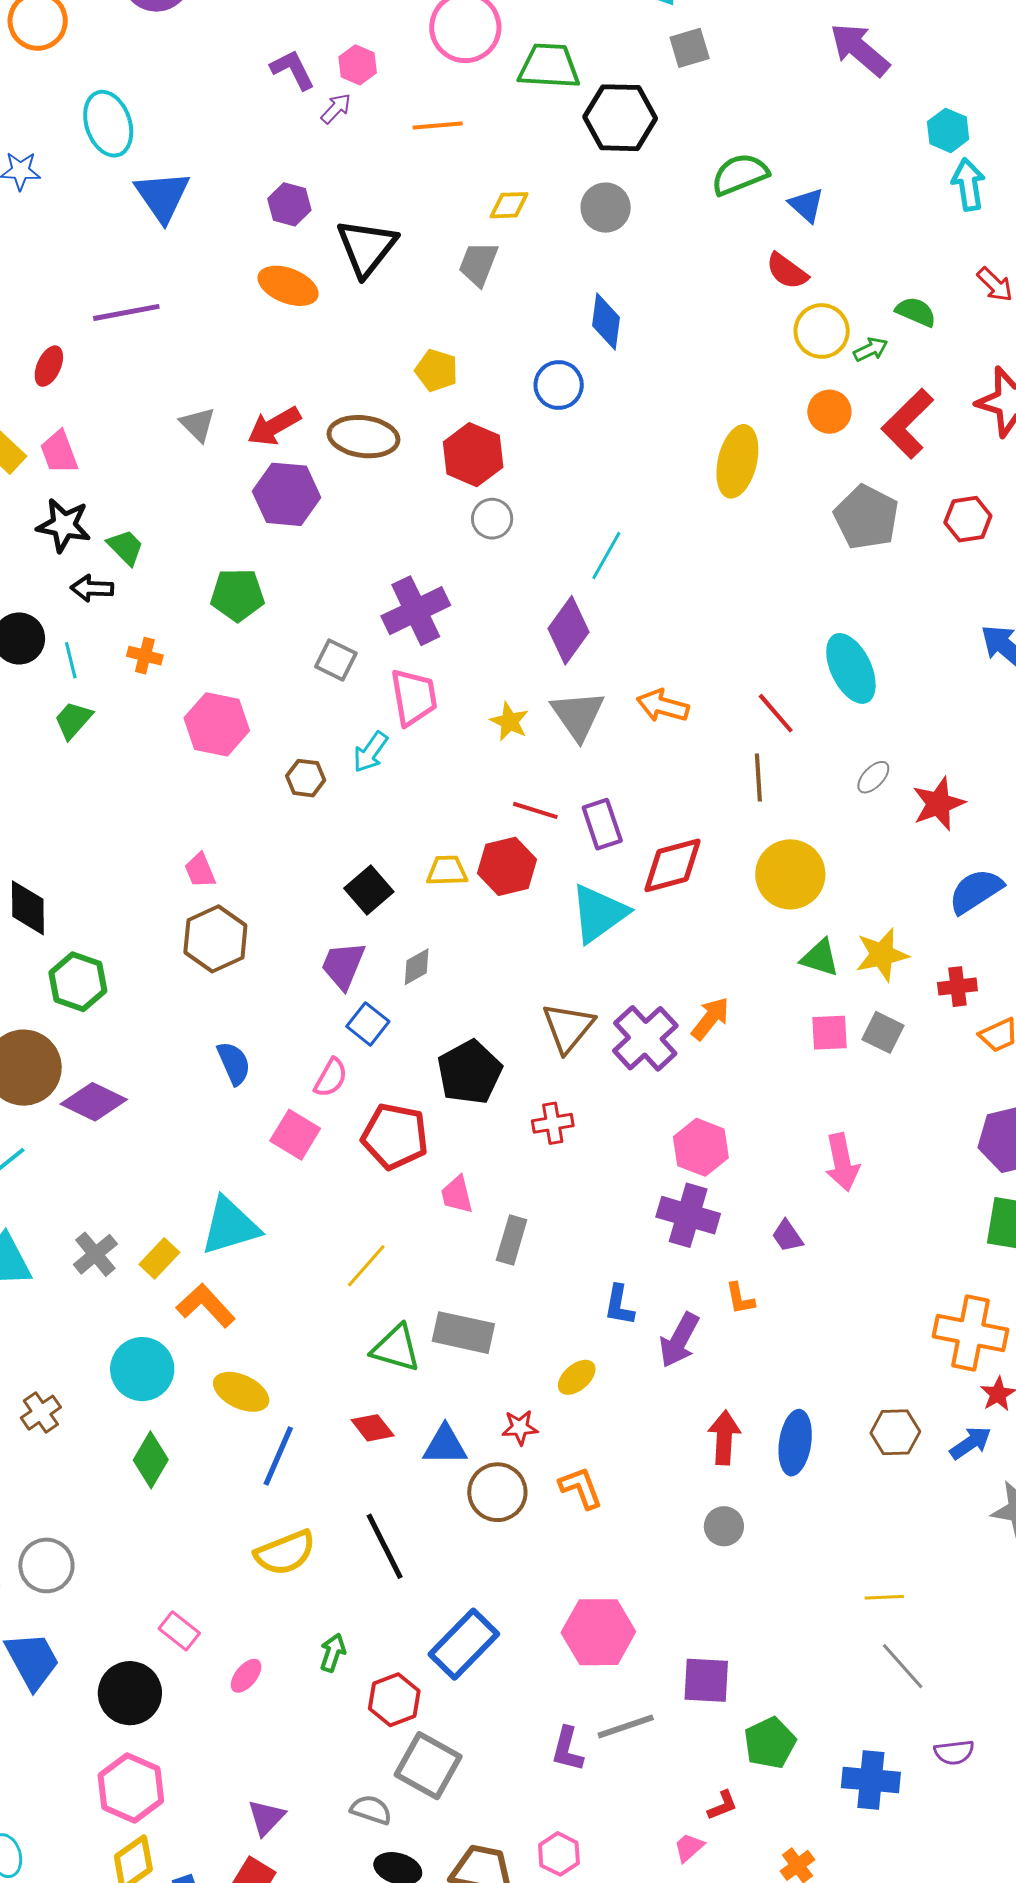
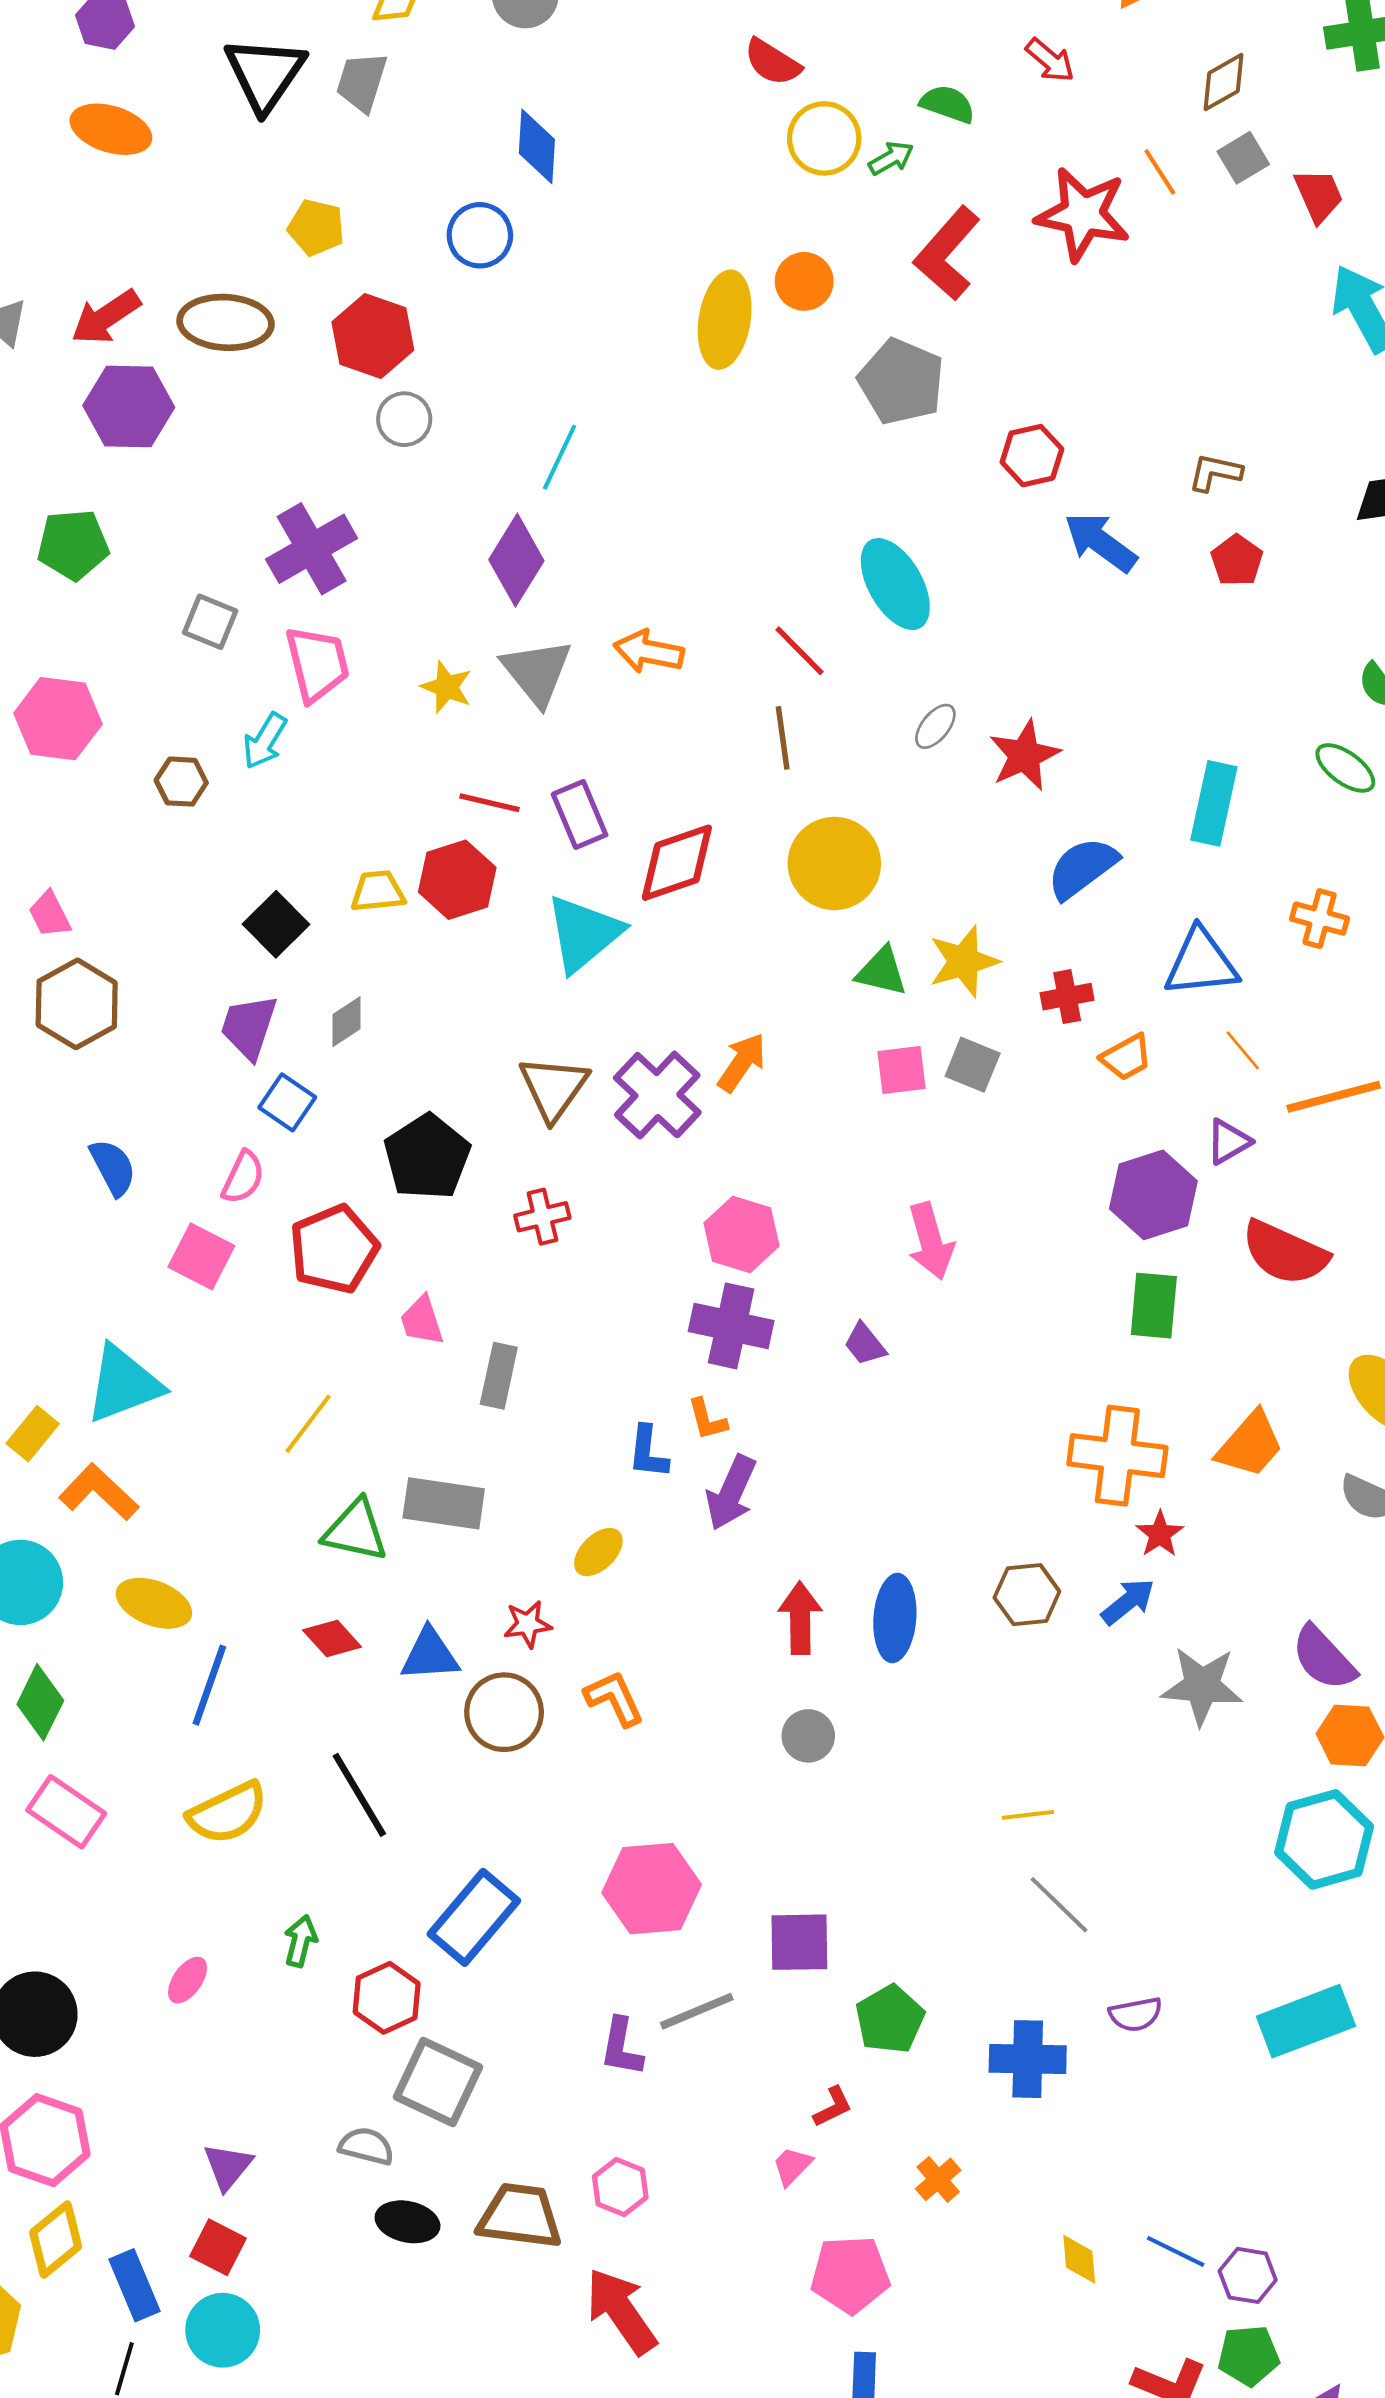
black triangle: (367, 247) -> (265, 74), moved
orange circle: (829, 412) -> (804, 281), moved
red hexagon: (968, 519) -> (1032, 456), moved
red pentagon: (395, 1136) -> (334, 1249), turned -30
orange L-shape: (740, 1298) -> (707, 1419), moved
pink rectangle: (179, 1631) -> (66, 1812), moved, size x1.4

